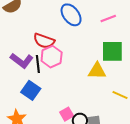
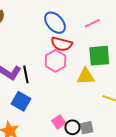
red semicircle: (44, 41) -> (62, 44), moved
pink hexagon: (52, 57) -> (56, 61), moved

